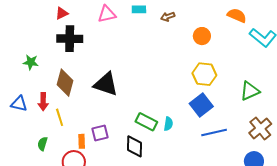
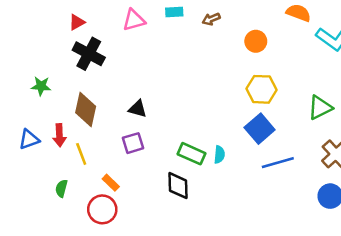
black cross: (70, 39) -> (89, 54), turned 30
black triangle: (106, 84) -> (138, 109), size x0.6
blue triangle: (19, 104) -> (29, 139), turned -30
purple square: (100, 133) -> (133, 143), moved
orange rectangle: (82, 141) -> (111, 183), turned -40

